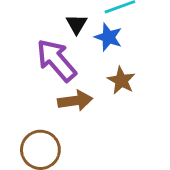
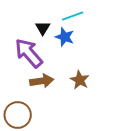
brown star: (121, 80) -> (80, 80), moved

